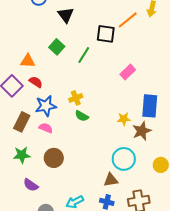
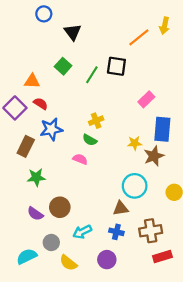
black square: (106, 34) -> (116, 66), moved
pink rectangle: (128, 72) -> (146, 99), moved
yellow cross: (76, 98) -> (96, 121), moved
pink semicircle: (46, 128) -> (80, 159), moved
green star: (22, 155) -> (36, 177), moved
brown circle: (54, 158) -> (60, 207), moved

